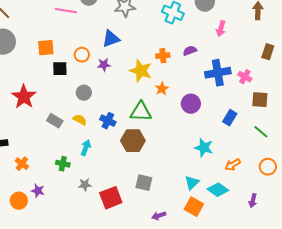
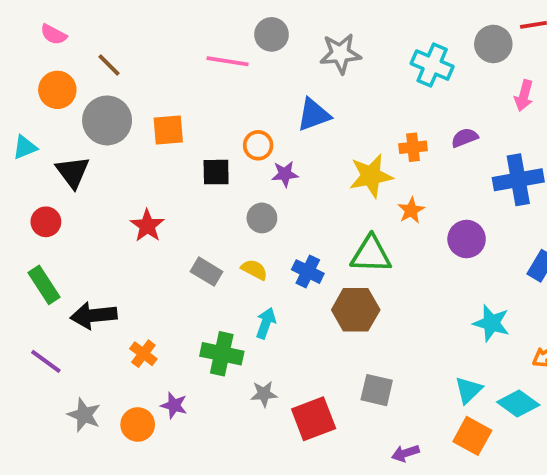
orange square: (46, 48) -> (168, 130), moved
purple star: (104, 65) -> (285, 174), moved
yellow star: (141, 71) -> (371, 176), turned -30
red star: (24, 97) -> (147, 226), size x0.7
green cross: (63, 164) -> (222, 354), size x1.5

